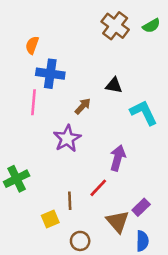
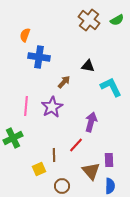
pink line: (33, 102) -> (26, 106), moved
purple rectangle: (141, 207) -> (109, 160), turned -48

